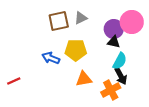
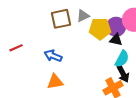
yellow pentagon: (76, 50) -> (100, 29), moved
orange triangle: (84, 79) -> (55, 82), moved
red line: (14, 81) -> (16, 48), moved

